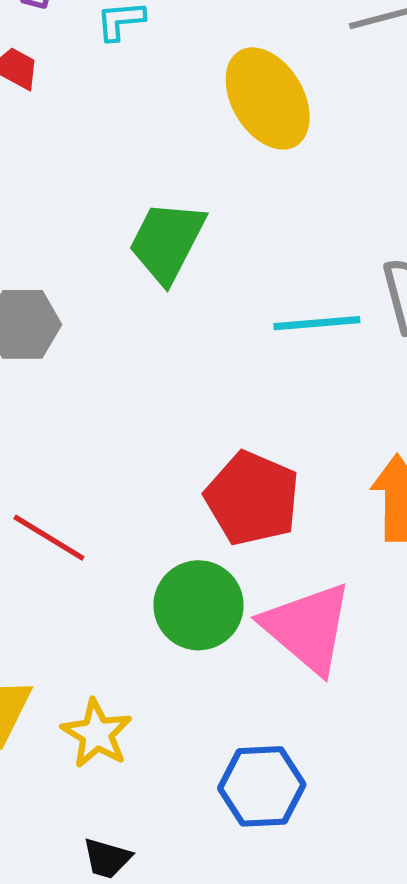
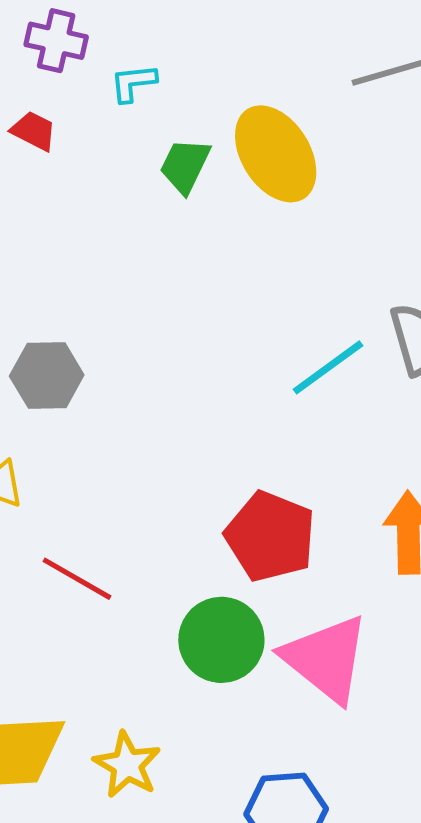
green trapezoid: (167, 242) -> (185, 166), moved, size x0.7
cyan line: (317, 323) -> (328, 367), turned -30

